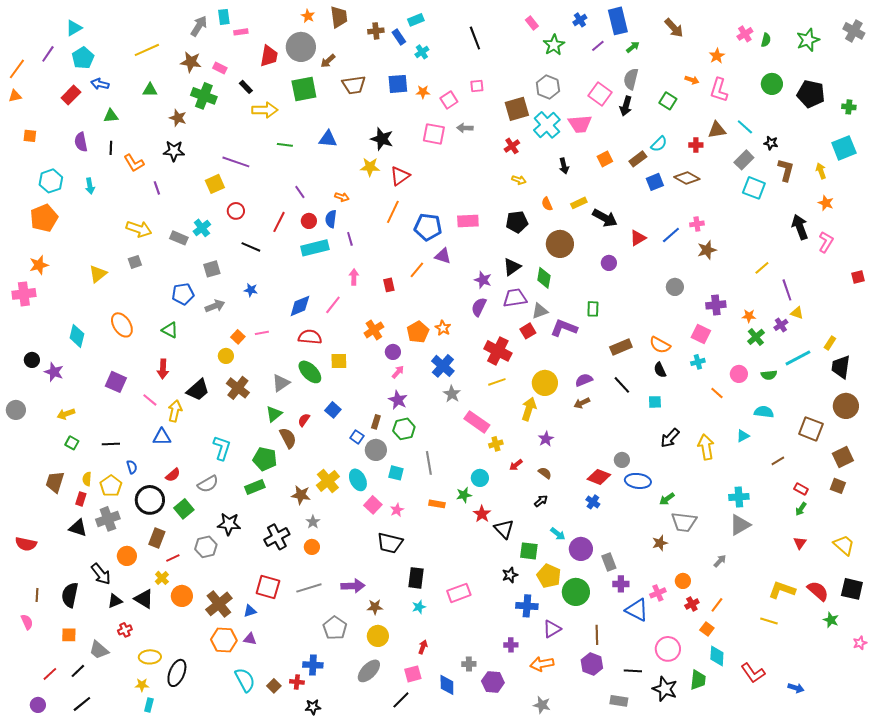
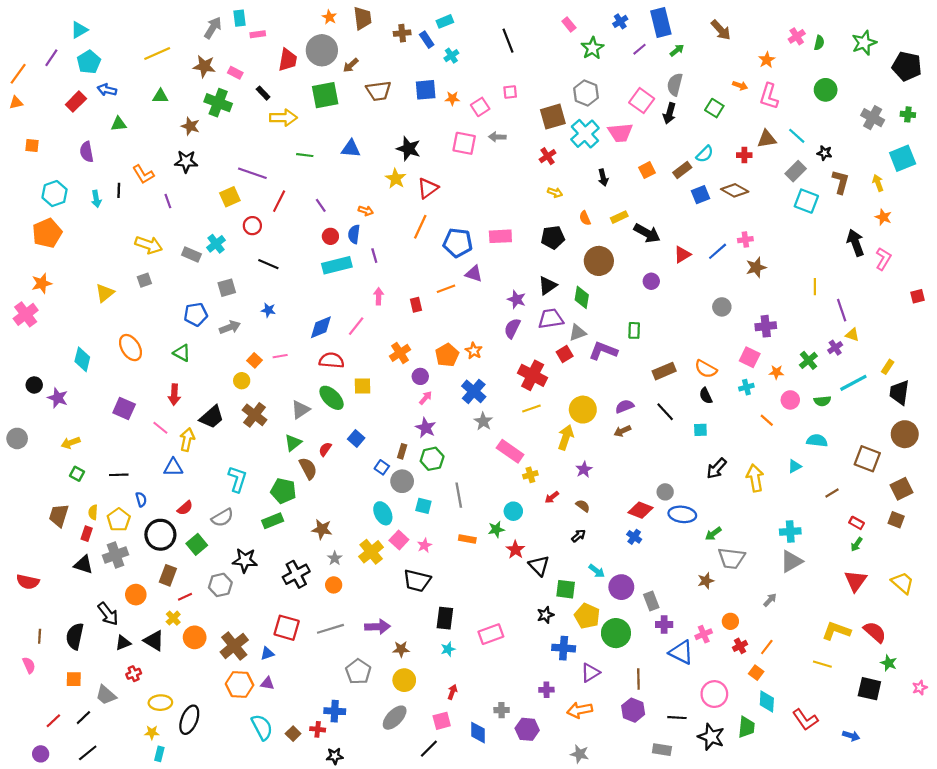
gray cross: (854, 31) -> (873, 118), moved
black pentagon: (811, 94) -> (907, 66), moved
black line: (111, 148) -> (119, 190), moved
yellow star: (370, 167) -> (396, 179), turned 30
red line: (279, 222) -> (279, 201), moved
yellow line: (762, 268) -> (815, 287), turned -49
orange line: (417, 270) -> (446, 289), turned 30
pink cross: (24, 294) -> (26, 314), turned -30
orange star: (749, 316) -> (776, 372), moved
yellow cross: (328, 481) -> (371, 552), moved
red triangle: (800, 543) -> (856, 581), size x1.6
black square: (852, 589) -> (869, 689), moved

